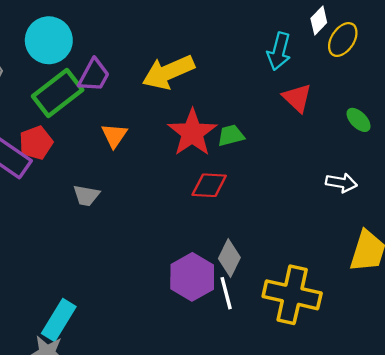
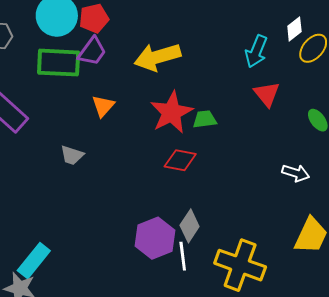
green rectangle: (58, 93) -> (59, 63), turned 33
red pentagon: (36, 143) -> (94, 18), moved

